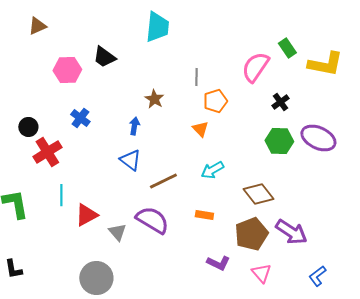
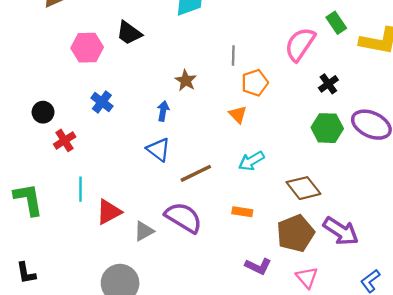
red cross: (47, 152) -> (65, 140), size x0.7
gray triangle: (117, 232) -> (144, 231), turned 42

